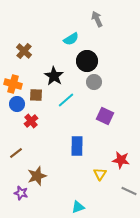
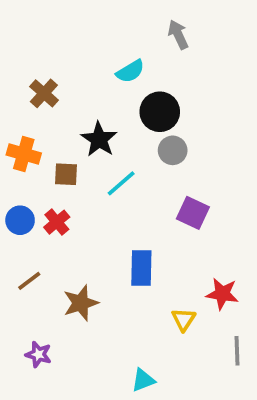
blue circle: (17, 104) -> (20, 220), moved
brown star: (37, 176) -> (81, 303), moved
gray line: (129, 191) -> (237, 351), turned 63

